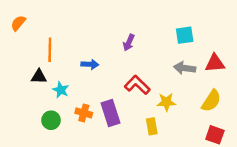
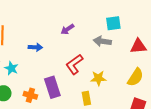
purple arrow: (129, 43) -> (67, 29), turned 32
gray arrow: (185, 68) -> (102, 41), moved
red L-shape: (137, 85) -> (74, 64), turned -80
orange cross: (84, 113) -> (30, 95), moved

